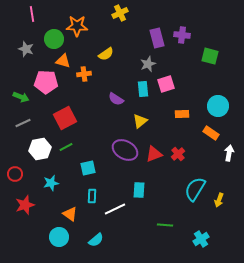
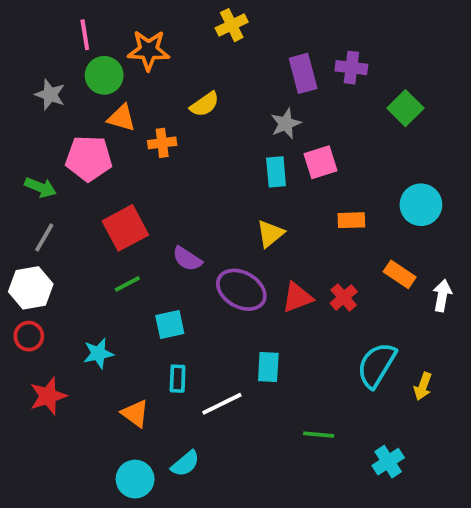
pink line: (32, 14) -> (85, 35), moved
green square: (210, 56) -> (405, 108), turned 30
purple semicircle: (116, 99) -> (187, 259), moved
gray line: (23, 123) -> (44, 238), turned -35
orange rectangle: (211, 133) -> (400, 274), moved
white hexagon: (40, 149) -> (31, 288), moved
cyan circle: (59, 237) -> (135, 479), moved

